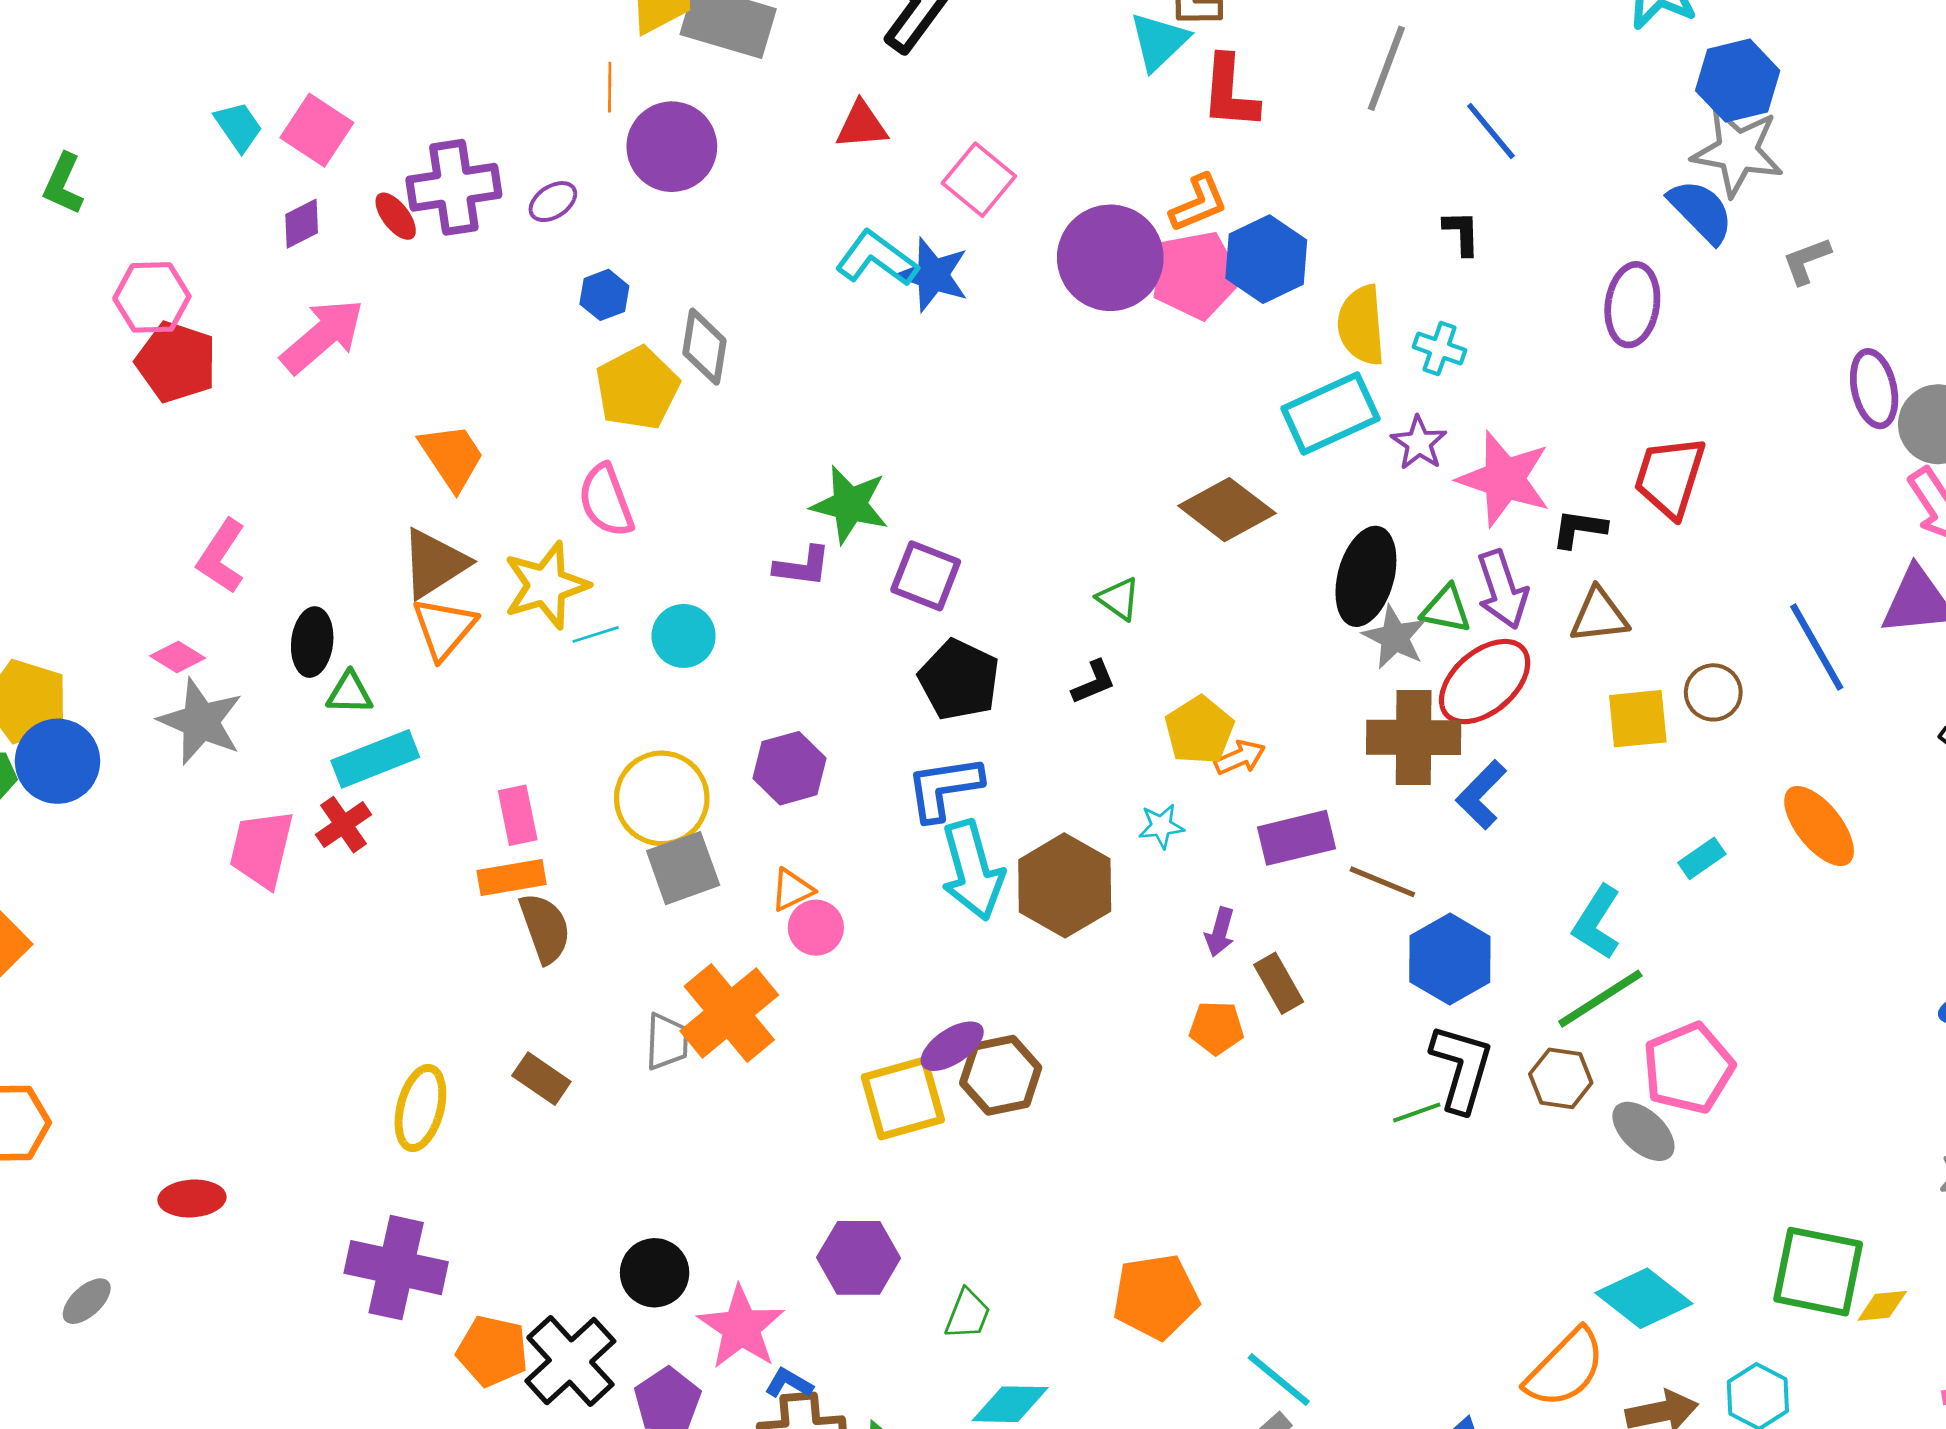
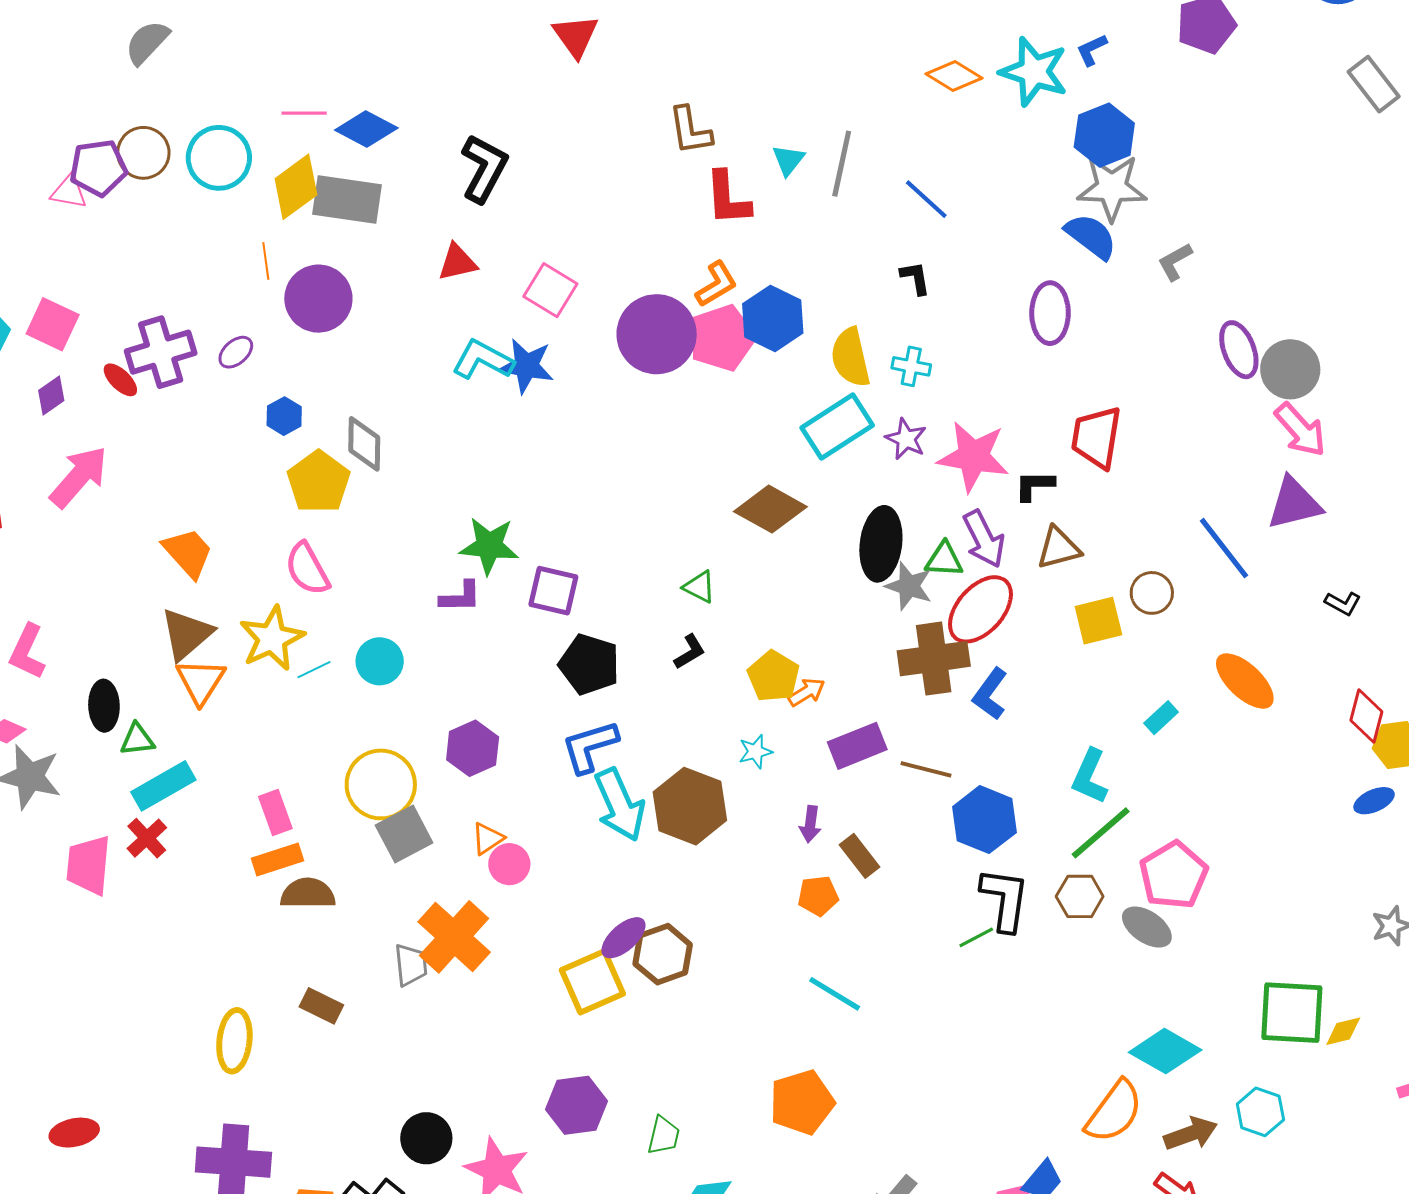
cyan triangle: (1159, 41) -> (788, 160), moved, size x0.7
brown semicircle: (545, 928) -> (308, 894), turned -62
cyan line: (1279, 1380) -> (835, 994), moved

